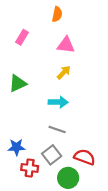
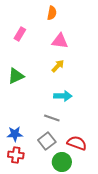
cyan arrow: (58, 102) -> (63, 96), moved
red cross: (30, 168) -> (16, 155), moved

